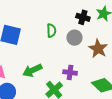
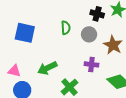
purple cross: (70, 72) -> (91, 64), moved

